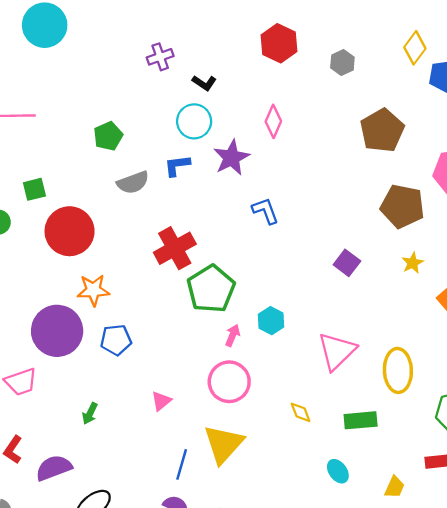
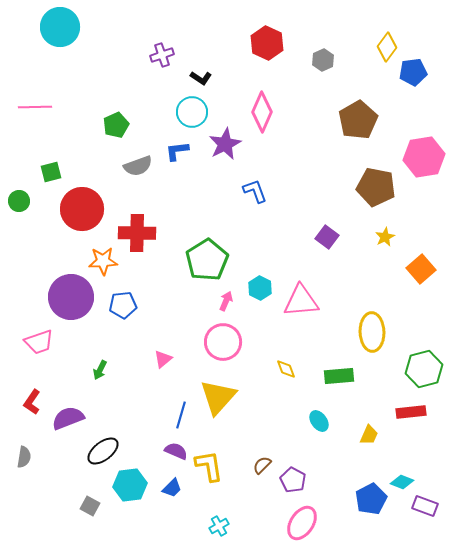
pink diamond: (273, 121) -> (262, 112), size x1.4
red cross: (175, 248) -> (137, 233), moved, turned 30
pink triangle: (337, 351) -> (301, 301), moved, turned 39

